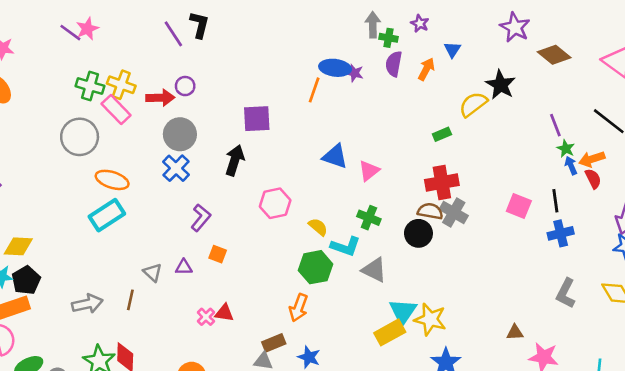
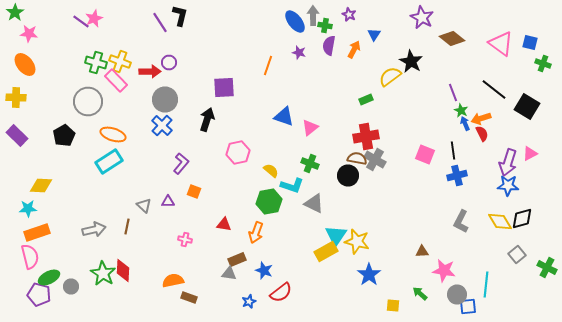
blue ellipse: (335, 68) -> (295, 22), moved, turned 45
black pentagon: (26, 280) -> (64, 136), moved
red triangle: (224, 313) -> (224, 224), moved
pink cross: (206, 317) -> (185, 240), turned -32

